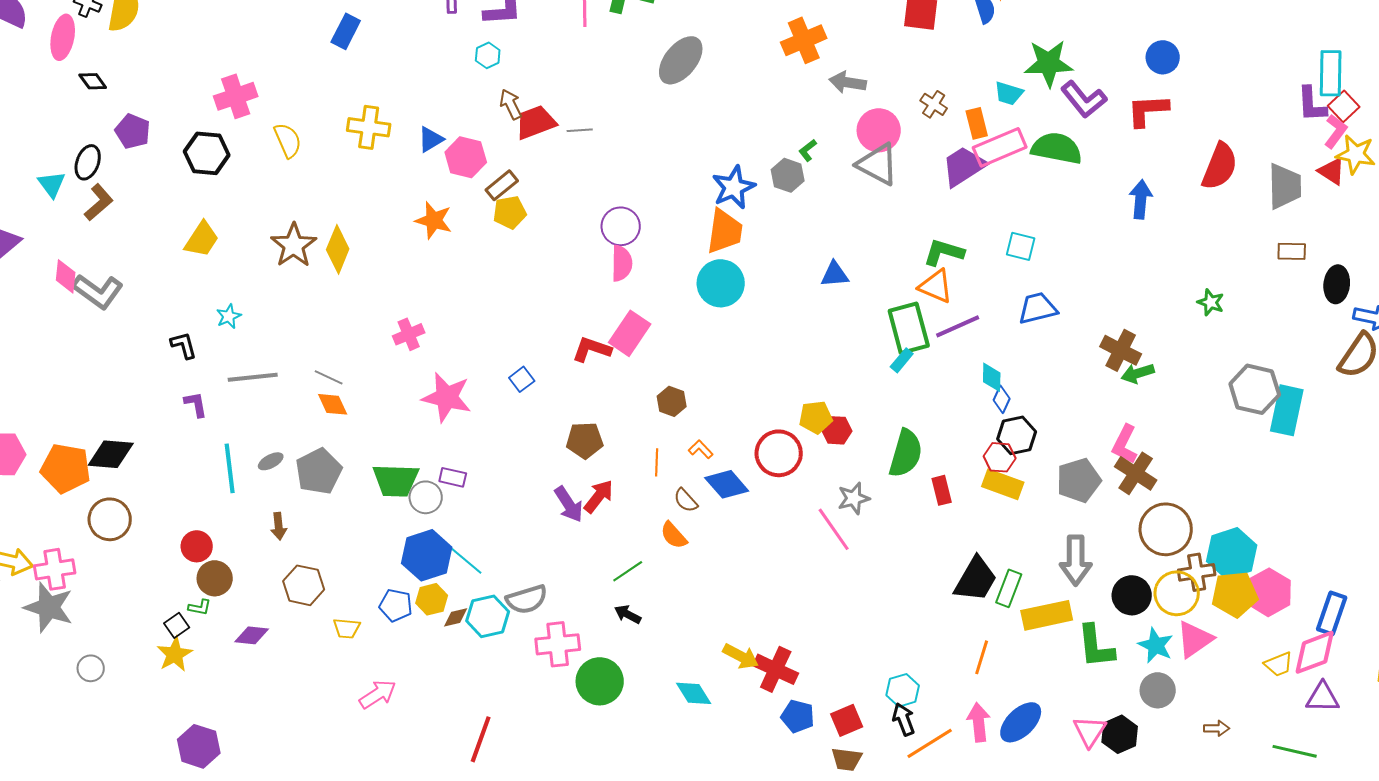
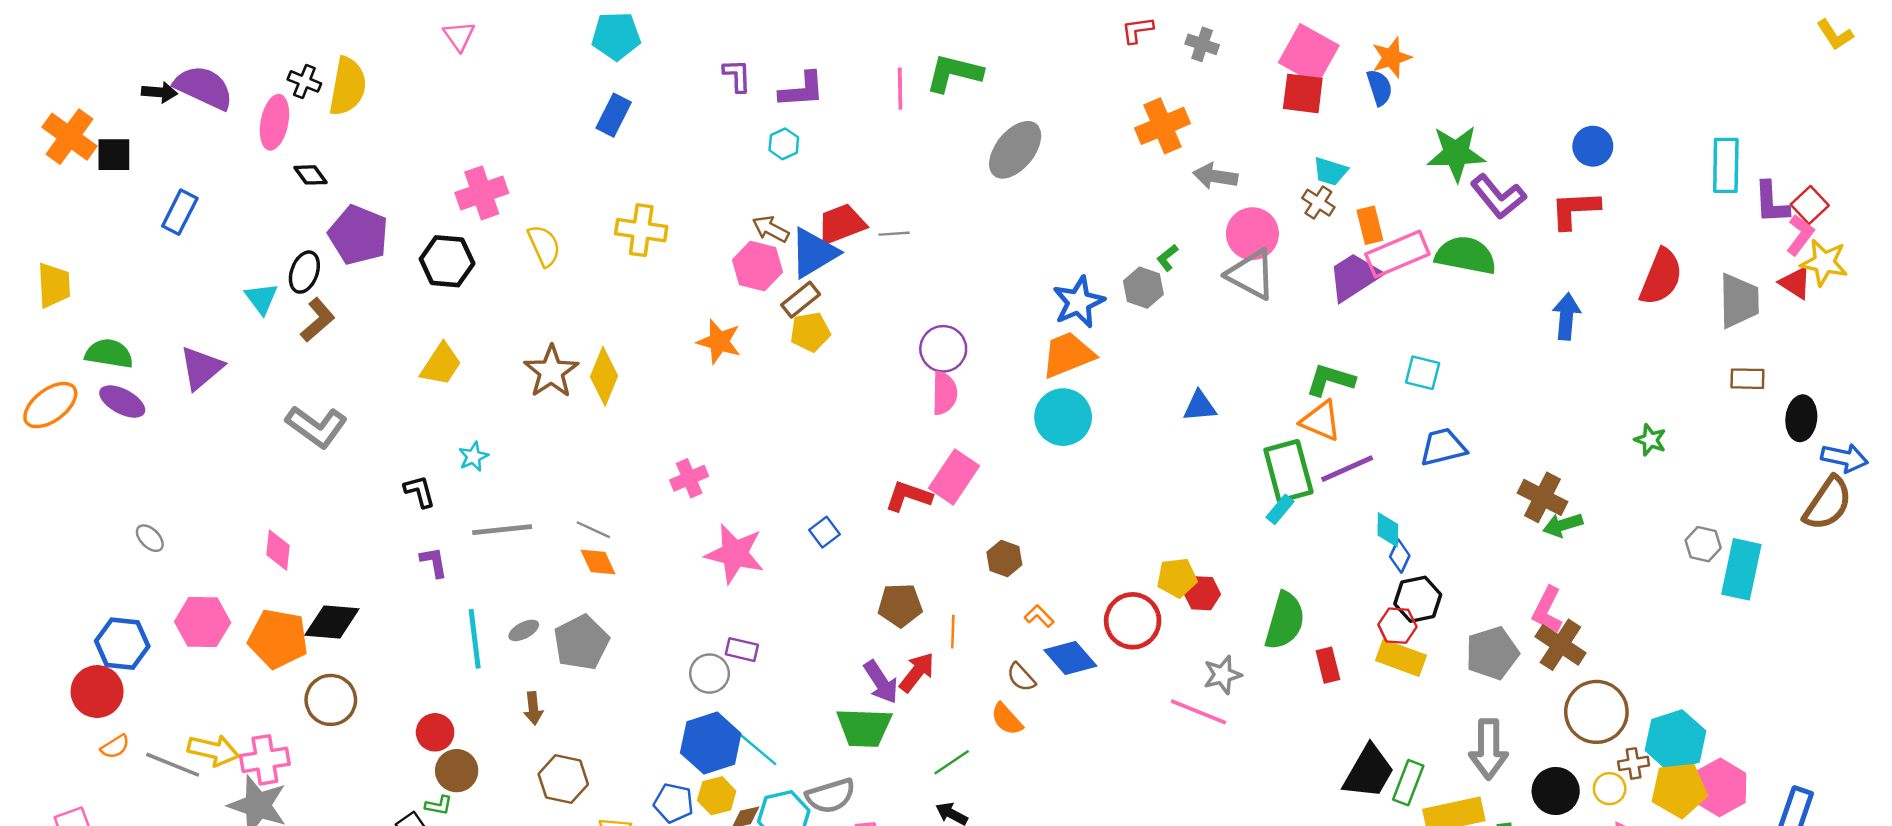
cyan rectangle: (1331, 73) -> (1726, 165), moved
cyan trapezoid: (1009, 93) -> (1330, 171), moved
brown arrow: (511, 104) -> (771, 229), moved, turned -36
purple pentagon: (133, 131) -> (358, 235), size x1.4
blue triangle: (431, 139) -> (814, 253), moved, size x1.6
orange trapezoid: (725, 231) -> (1068, 355), turned -120
pink diamond: (66, 276) -> (278, 550), moved
gray hexagon: (1255, 389) -> (1703, 544), size x0.6
orange line: (657, 462) -> (953, 632), moved
green trapezoid: (396, 480) -> (864, 727), moved
pink line: (834, 529) -> (1198, 712), turned -33
brown cross: (1197, 572) -> (1634, 763), size x0.7
yellow circle: (1177, 593) -> (1610, 789), size x0.6

